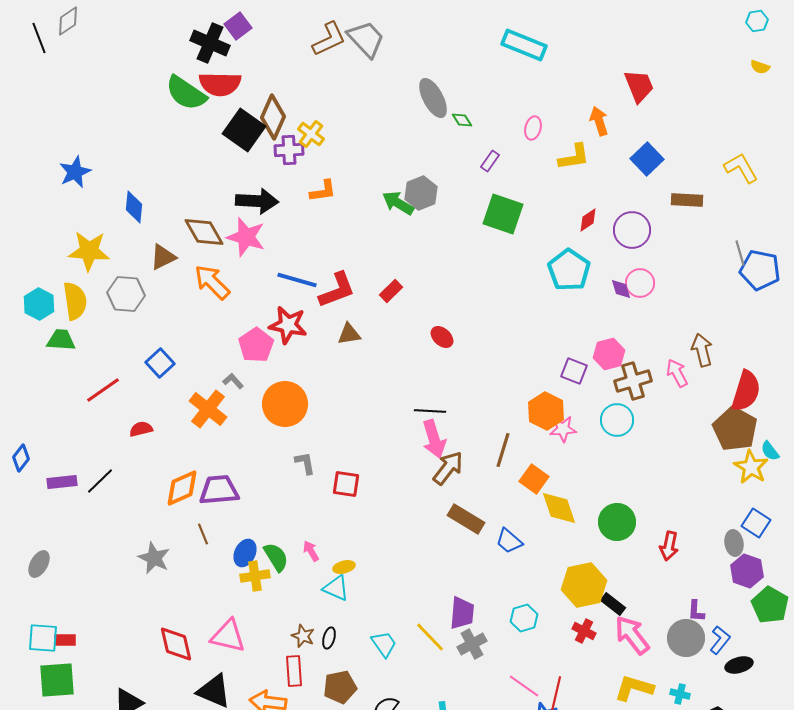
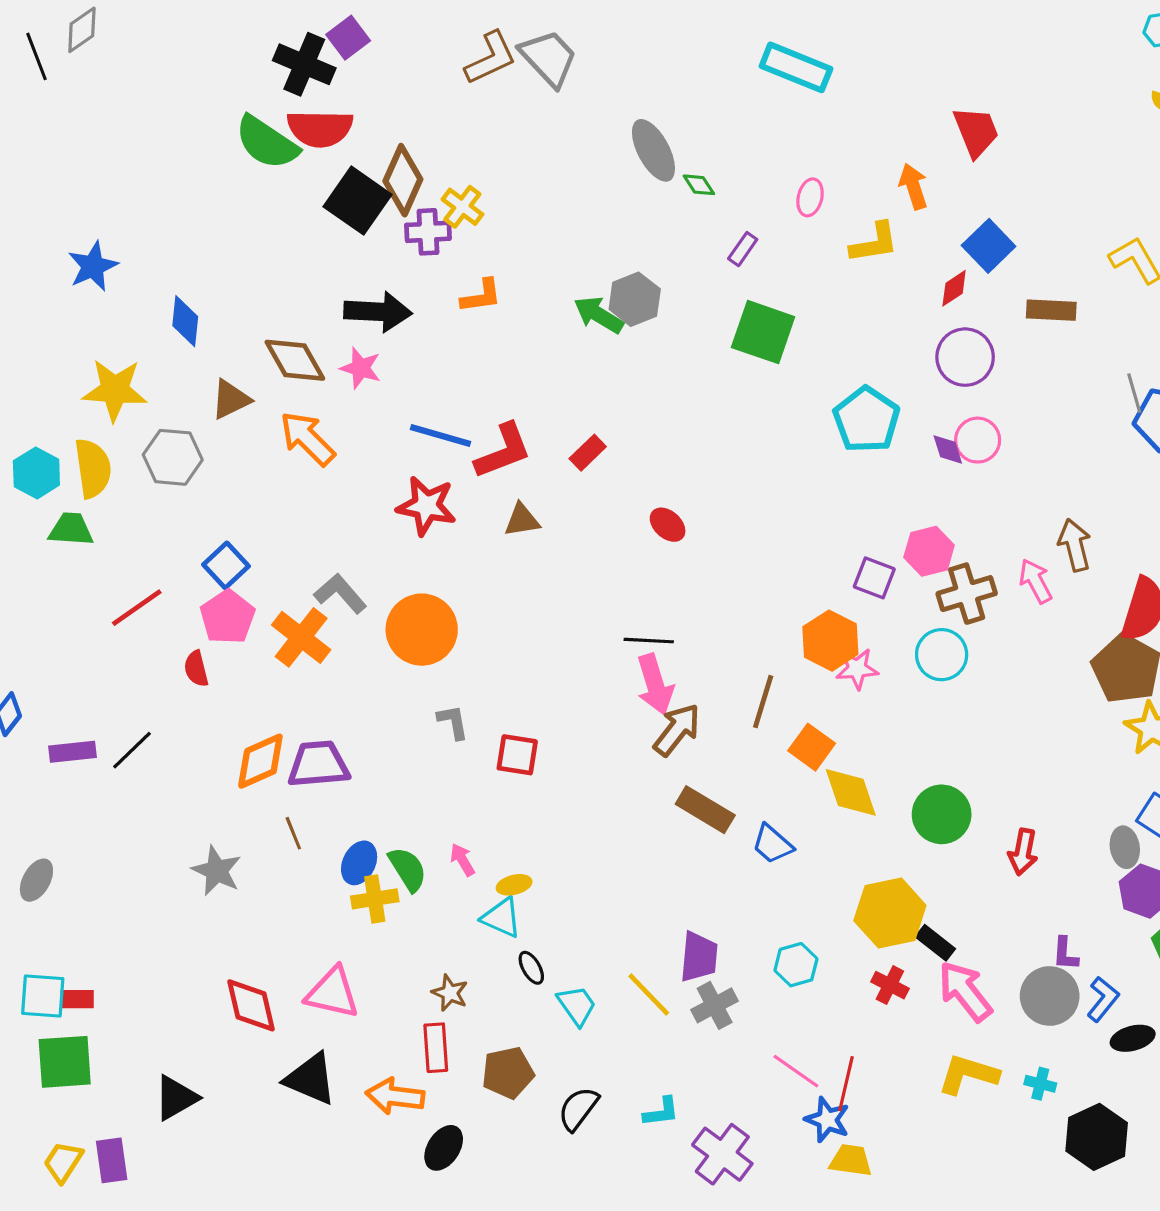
red diamond: (588, 220) -> (954, 288), moved
pink star: (246, 237) -> (361, 368), size x0.7
pink pentagon: (256, 345) -> (228, 617), moved
gray L-shape: (233, 381) -> (340, 594), size x1.6
red semicircle: (141, 429) -> (196, 669), turned -90
black ellipse: (329, 638) -> (531, 968), moved, turned -45

